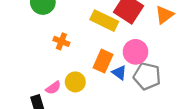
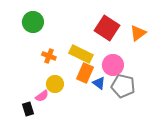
yellow rectangle: (104, 21) -> (81, 54), moved
yellow circle: (75, 82) -> (55, 84), moved

